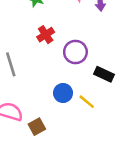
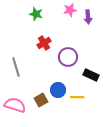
yellow line: (87, 102) -> (77, 97), turned -40
brown square: (37, 127) -> (41, 100), moved

